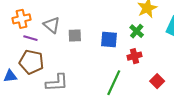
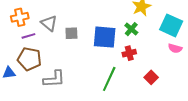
purple line: (30, 38) -> (28, 36), turned -32
blue square: (109, 39) -> (105, 37), size x1.4

